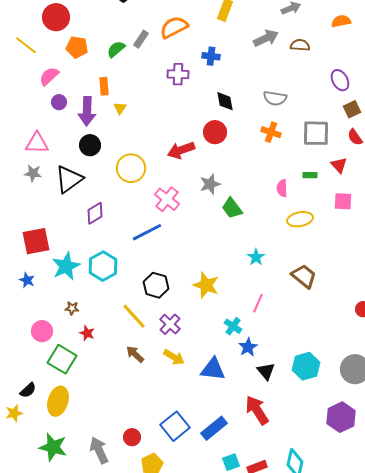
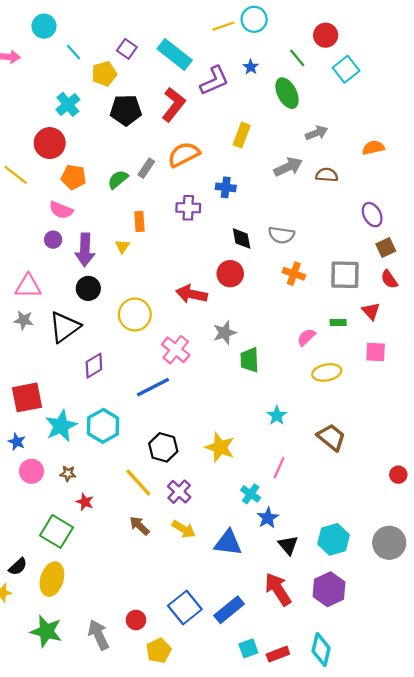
pink semicircle: (49, 76) -> (61, 210), moved, turned -115
orange rectangle: (104, 86) -> (139, 221), moved
gray semicircle: (275, 98) -> (281, 235), moved
red arrow: (181, 150) -> (192, 294), turned 32
pink semicircle: (282, 188) -> (306, 337), turned 48
green trapezoid: (232, 208) -> (250, 360), turned 35
pink circle: (42, 331) -> (32, 471), moved
purple hexagon: (341, 417) -> (329, 589), moved

